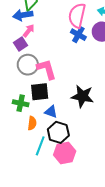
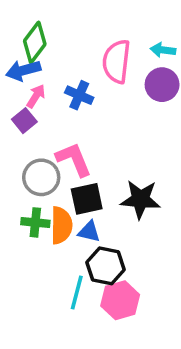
blue cross: (78, 35) -> (79, 95), moved
gray circle: (28, 65) -> (41, 177), moved
black square: (40, 92) -> (87, 199), moved
orange semicircle: (32, 123) -> (61, 225), moved, size x1.5

